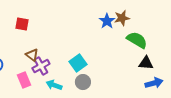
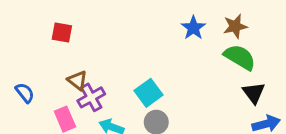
brown star: (122, 18) -> (235, 26), moved
black triangle: (146, 63) -> (254, 93), turned 49

